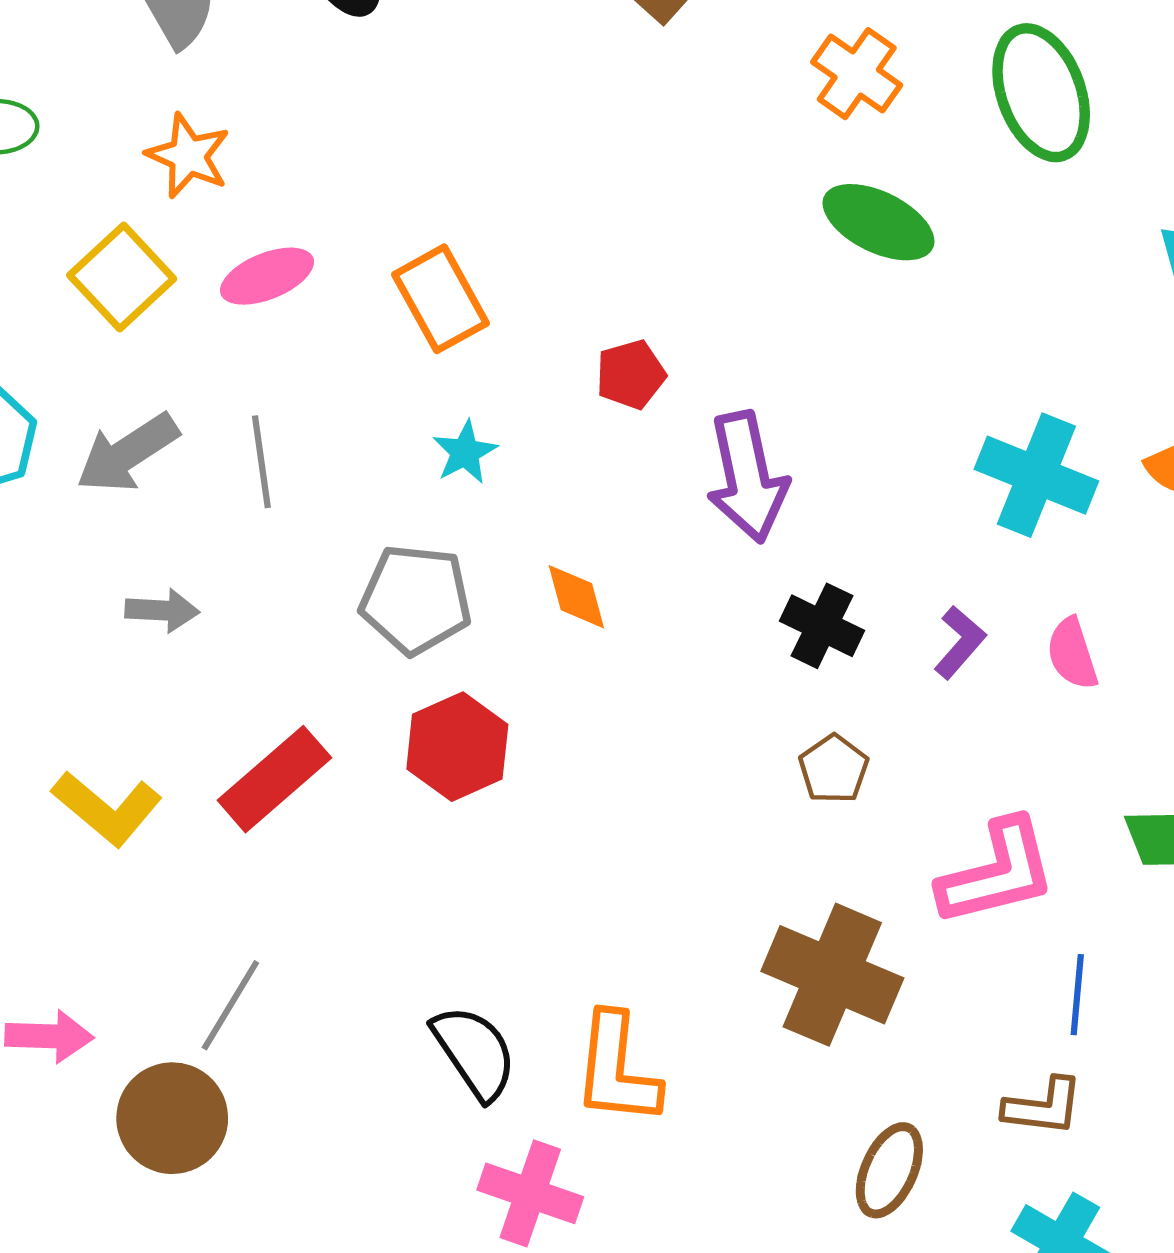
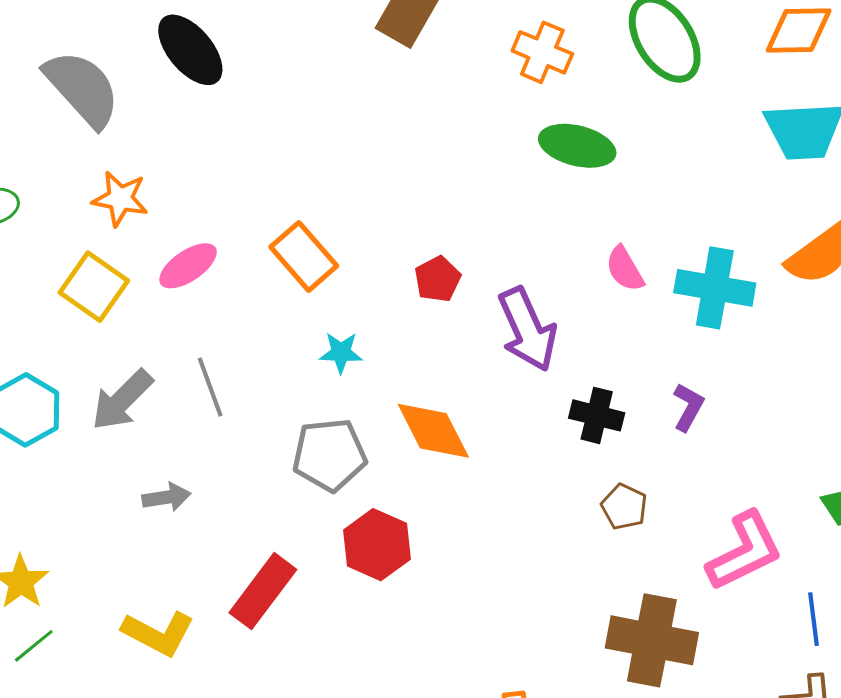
cyan star: (465, 452) -> (341, 353), turned -30
orange diamond: (576, 597) -> (433, 431), size x1.6
pink semicircle: (1072, 654) -> (625, 269), moved

